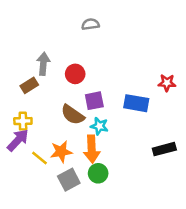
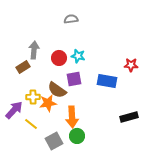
yellow cross: (23, 121) -> (33, 97), moved
cyan star: (99, 126) -> (78, 56), moved
orange star: (61, 152) -> (48, 103), moved

